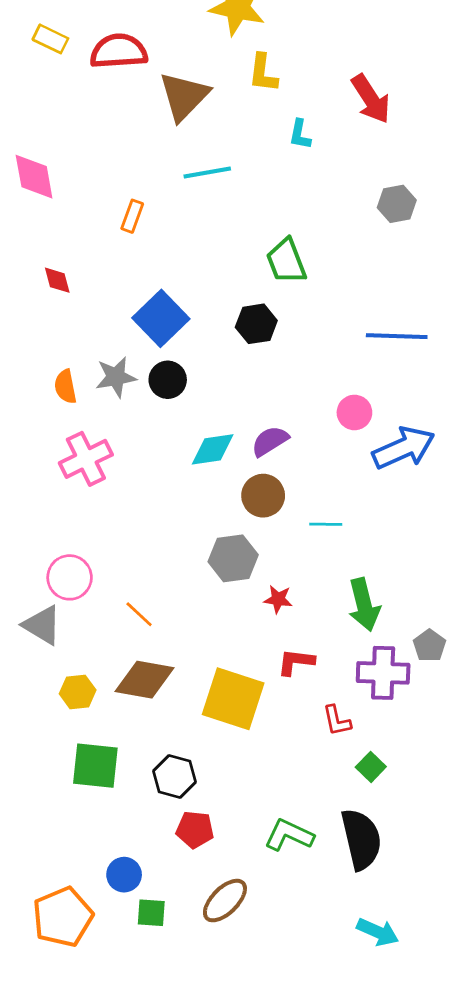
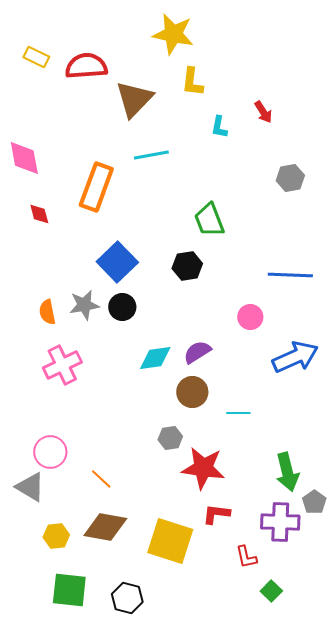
red arrow: (371, 99) -> (263, 112), moved, size x0.6
orange rectangle: (132, 216) -> (96, 187), size x2.0
red diamond: (57, 280) -> (39, 214), moved
pink circle: (354, 412) -> (250, 317), moved
gray hexagon: (233, 558) -> (170, 438), size x0.7
red star: (278, 599) -> (203, 468), size x2.0
green arrow: (364, 605) -> (287, 472), moved

